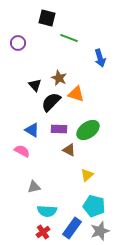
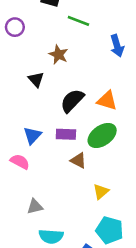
brown star: (59, 78) -> (58, 55), moved
orange triangle: (76, 94) -> (107, 101), moved
black semicircle: (51, 102) -> (72, 101), moved
blue triangle: (32, 130) -> (32, 135), turned 42

